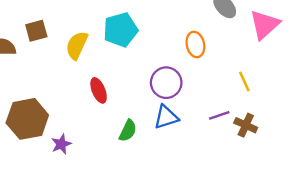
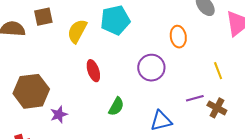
blue triangle: (166, 117) -> (161, 121), moved

